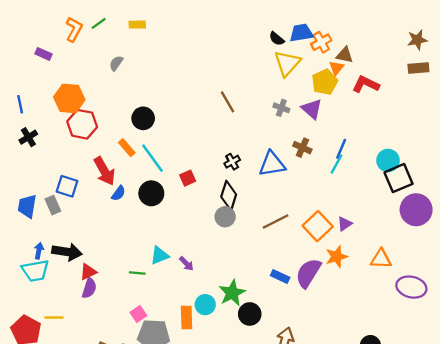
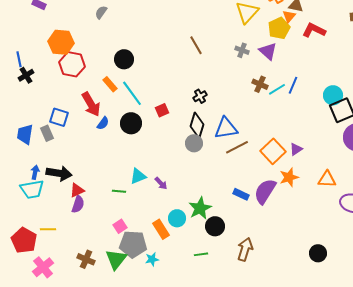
blue line: (20, 104) -> (19, 59), moved
blue triangle: (272, 164) -> (226, 128), moved
cyan line: (336, 164) -> (277, 89), moved, turned 30
orange rectangle: (186, 318) -> (161, 229), turned -30

